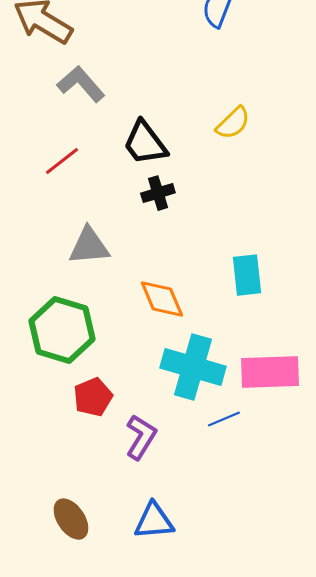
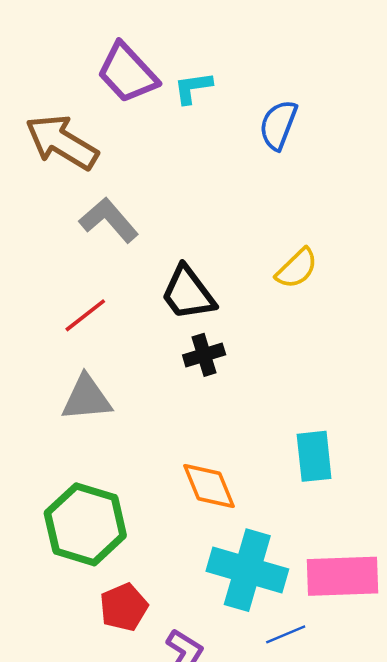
gray triangle: (89, 246) -> (87, 398), moved

